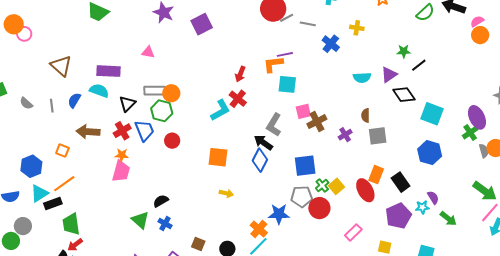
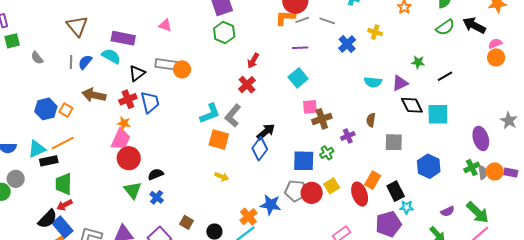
gray line: (287, 18) -> (302, 20), moved
orange L-shape: (273, 64) -> (285, 18), moved
black line: (419, 65) -> (445, 76), moved
cyan square: (287, 84) -> (298, 78), turned 36
gray line: (52, 106) -> (71, 62), moved
cyan L-shape: (220, 110) -> (210, 113), moved
green hexagon: (162, 111) -> (224, 33), moved
cyan square: (432, 114) -> (438, 114), moved, turned -30
gray L-shape: (274, 125) -> (233, 116), moved
green cross: (470, 133) -> (472, 167), moved
gray square: (378, 136) -> (394, 142), moved
red circle: (172, 141) -> (129, 158), moved, size x1.5
black arrow: (263, 142) -> (266, 132), turned 96
blue hexagon: (31, 166) -> (46, 109), moved
green cross: (322, 185) -> (327, 153), moved
purple semicircle: (433, 198) -> (448, 211), moved, turned 88
cyan star: (422, 207) -> (407, 207), moved
red circle: (319, 208) -> (312, 193), moved

